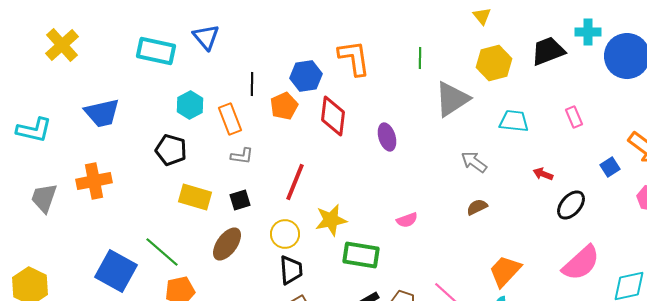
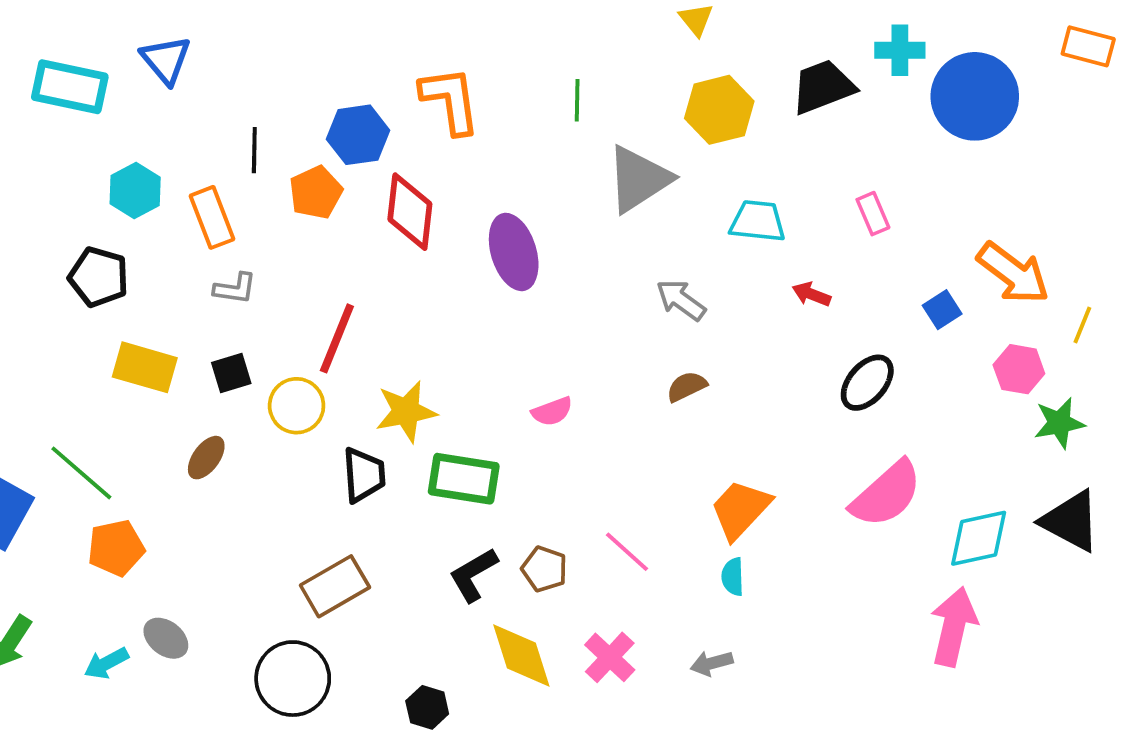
purple ellipse: (387, 137) -> (514, 252), size x1.4
red arrow: (543, 174) -> (811, 294), moved
yellow circle: (285, 234) -> (297, 406), moved
brown ellipse: (227, 244) -> (206, 458), size x0.7
black trapezoid: (291, 270) -> (364, 475), moved

